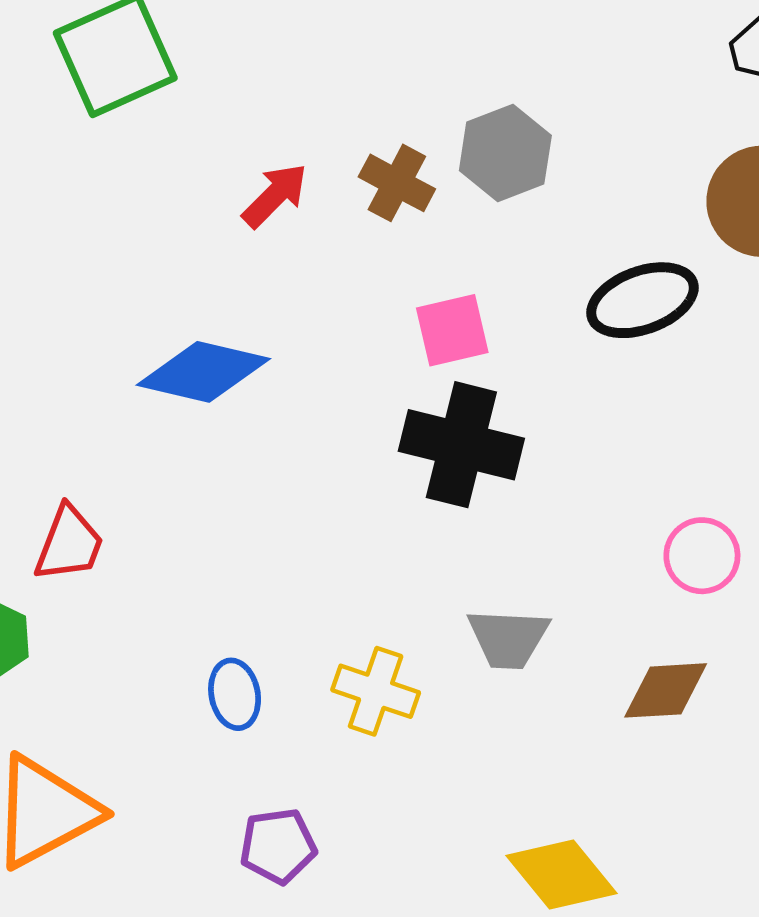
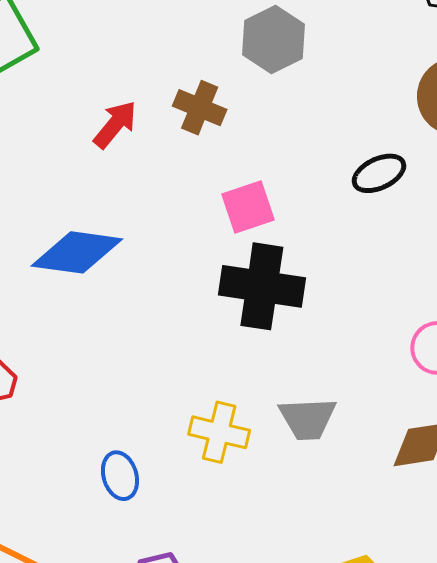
gray hexagon: (505, 153) -> (273, 40), moved
black ellipse: (642, 300) -> (379, 173), size x0.7
yellow cross: (376, 691) -> (219, 432), moved

